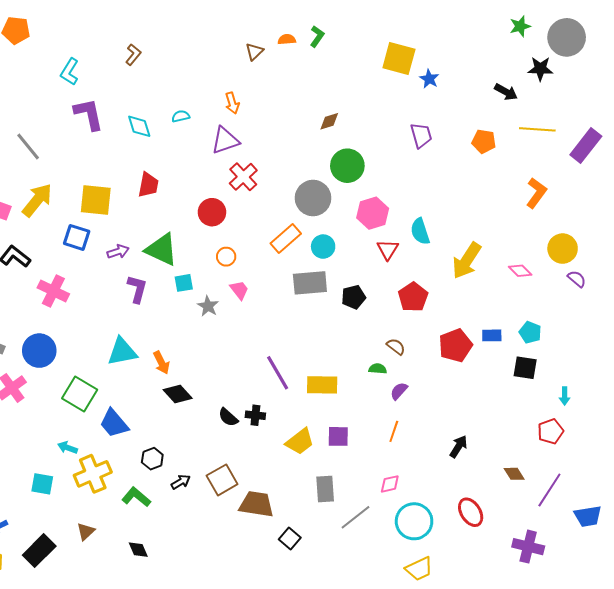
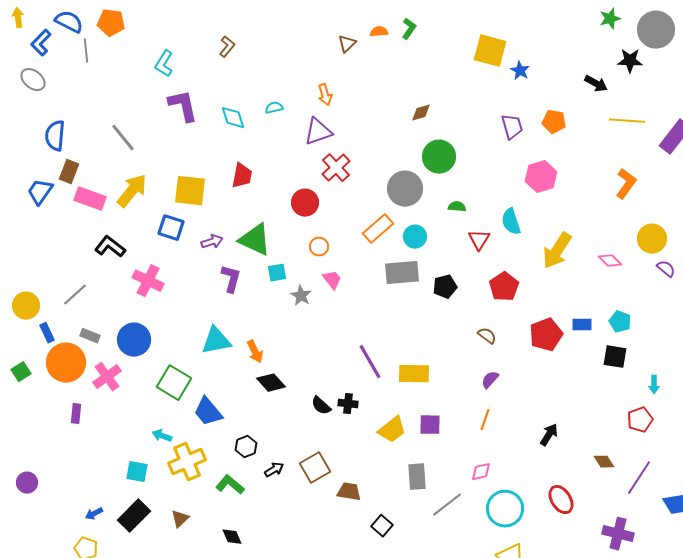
orange pentagon: (484, 141) -> (554, 122), moved
pink hexagon: (373, 213) -> (541, 177), moved
green semicircle: (378, 369) -> (457, 207), moved
brown trapezoid: (256, 504) -> (349, 492), size x0.7
black rectangle: (39, 551) -> (134, 516), moved

